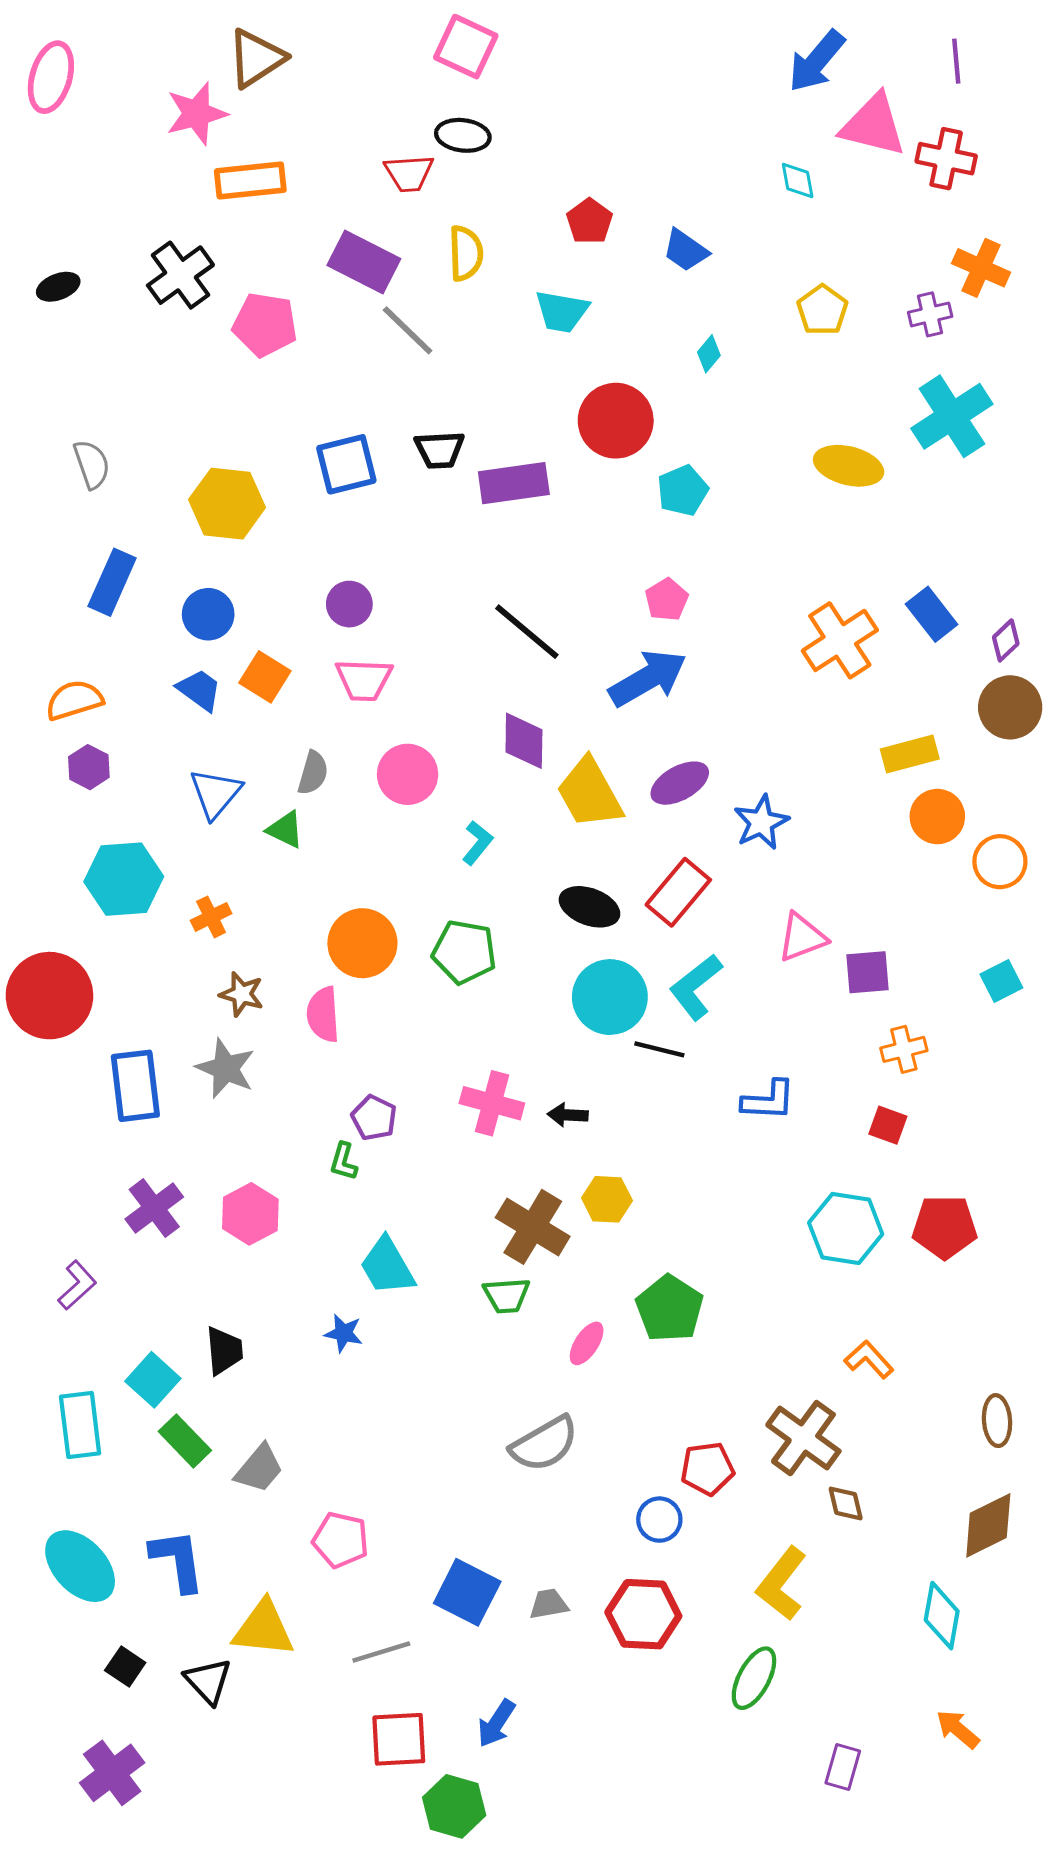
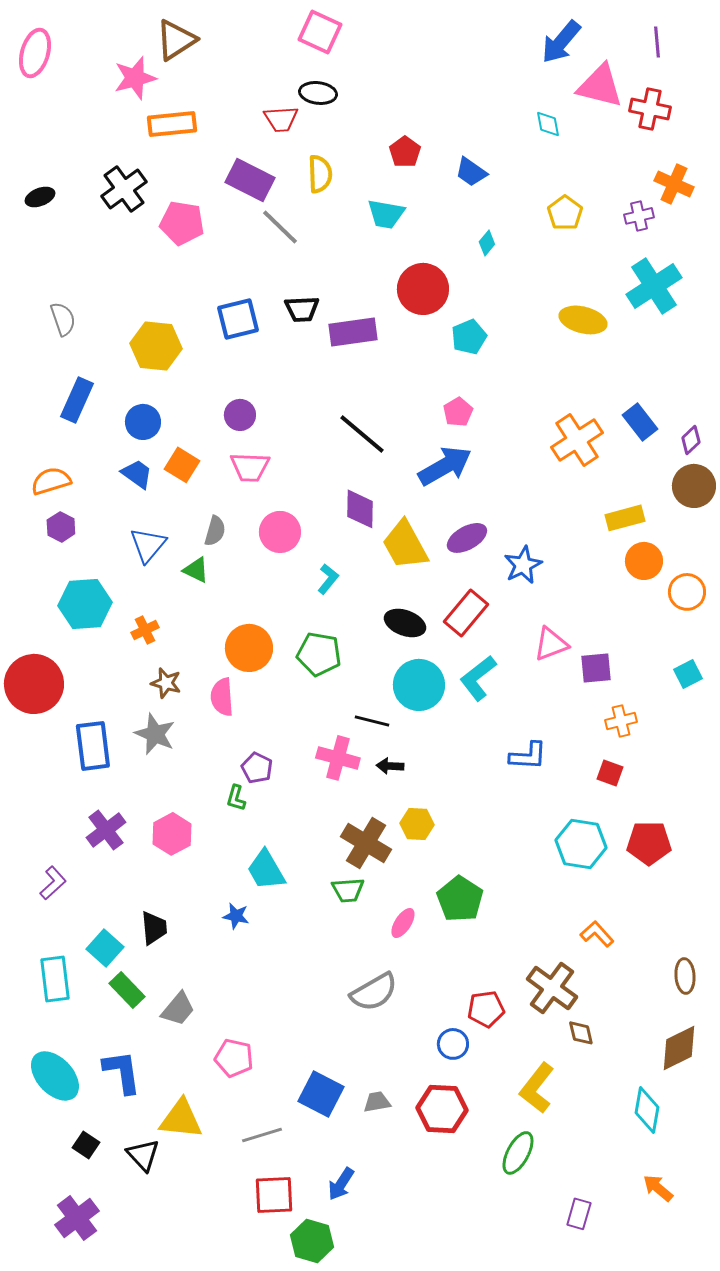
black line: (659, 1049) -> (372, 721), moved

